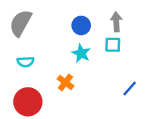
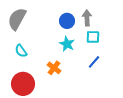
gray arrow: (116, 22) -> (87, 18), moved
cyan semicircle: (25, 62) -> (21, 51), turned 56
blue line: (130, 88) -> (94, 62), moved

